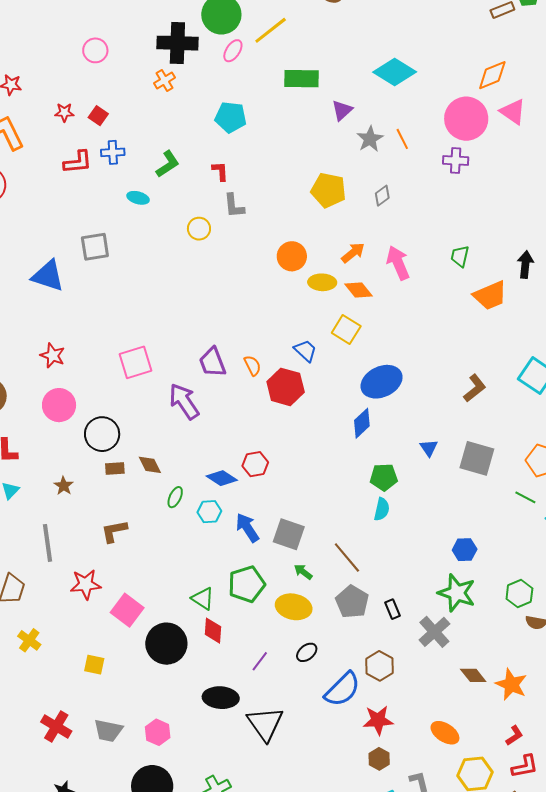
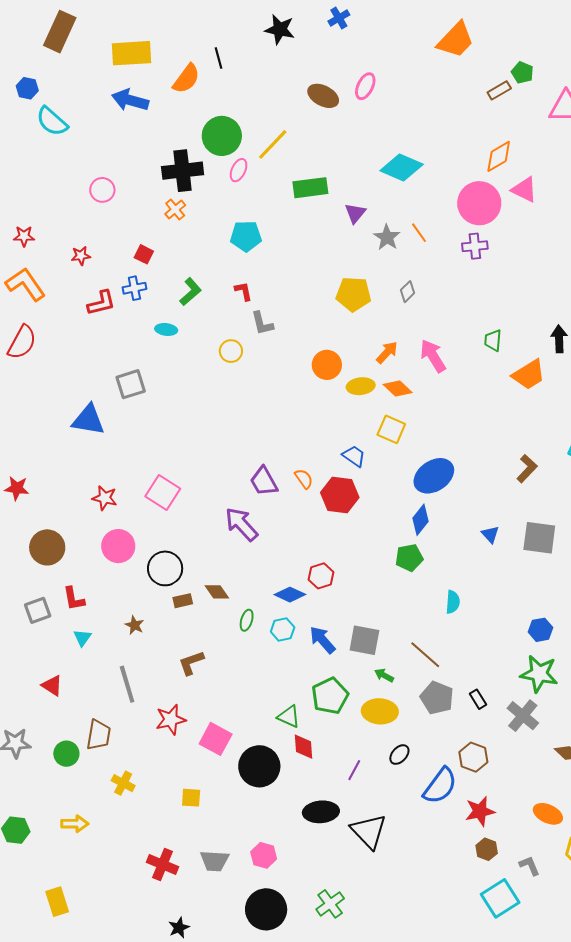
red square: (98, 116) -> (144, 254), moved
pink square: (136, 362) -> (163, 492), moved, turned -32
green pentagon: (384, 477) -> (409, 558), moved

